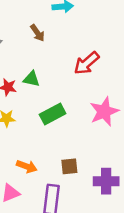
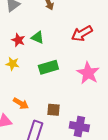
pink star: (104, 112) -> (88, 73), turned -30

